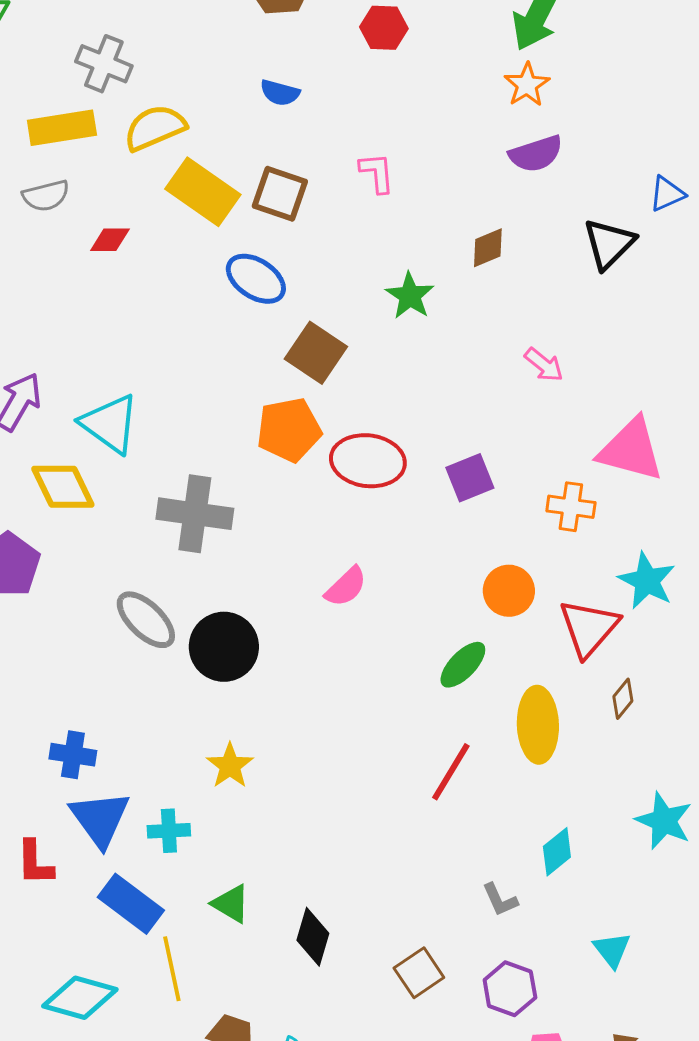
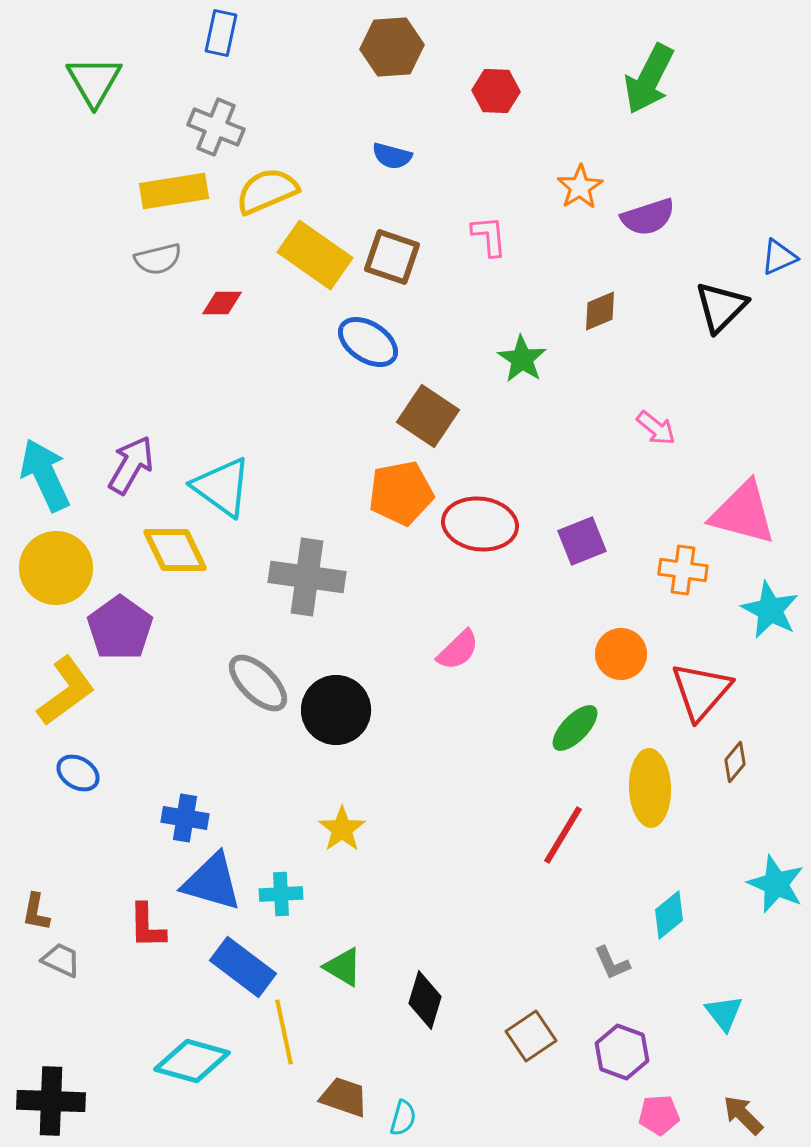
orange star: (527, 85) -> (580, 187), moved
cyan star: (647, 581) -> (770, 610), moved
blue triangle: (100, 819) -> (212, 882), turned -38

